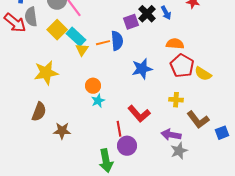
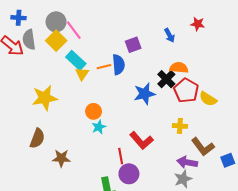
black cross: (147, 14) -> (166, 79), moved
yellow square: (57, 30) -> (56, 41), moved
purple arrow: (171, 135) -> (187, 162), moved

